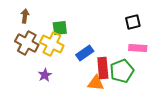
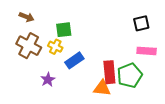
brown arrow: (25, 16) -> (27, 17), turned 104
yellow cross: (52, 44) -> (55, 47), size x0.6
blue rectangle: (85, 53) -> (74, 60), moved

